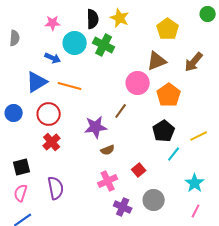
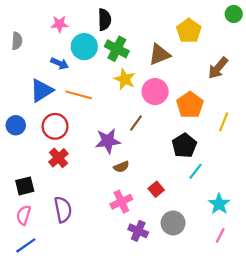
yellow star: (120, 18) -> (125, 79), moved
brown triangle: (157, 61) -> (160, 54), moved
yellow line: (199, 136) -> (224, 122), moved, turned -42

